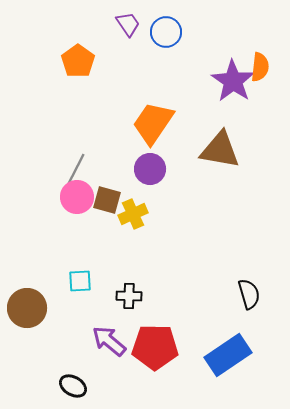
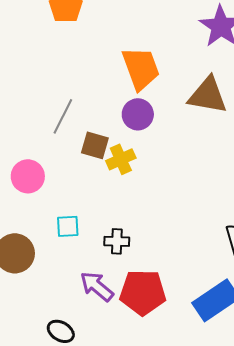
orange trapezoid: (153, 123) -> (141, 68), turned 126
pink circle: (77, 197) -> (28, 176), moved

